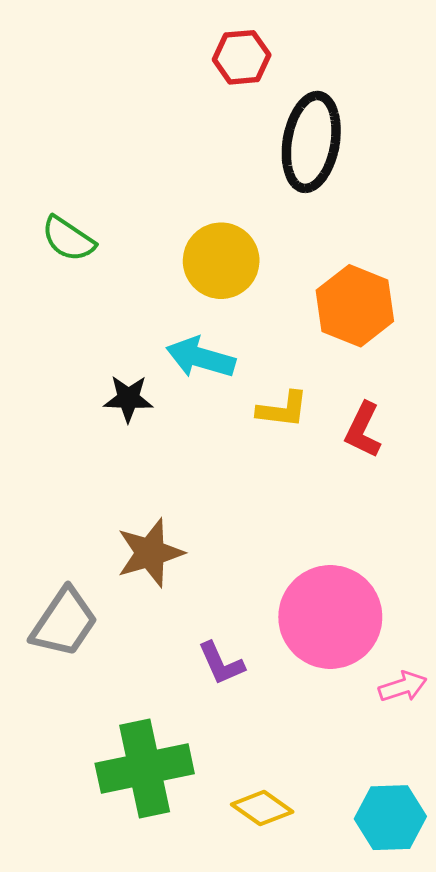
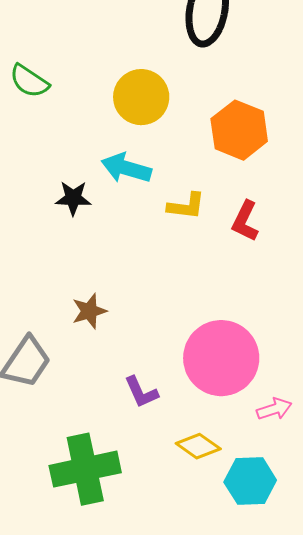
brown star: (150, 553) -> (89, 311), size x0.7
yellow diamond: (262, 808) -> (198, 446), moved
cyan hexagon: (390, 818) -> (250, 481), moved

